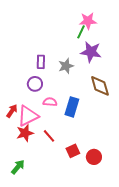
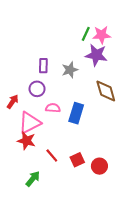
pink star: (88, 21) -> (102, 35), moved
red arrow: (12, 111) -> (13, 102), moved
red star: (25, 133) -> (26, 141), turned 30
red line: (49, 136) -> (52, 156), moved
green arrow: (18, 167) -> (33, 179), moved

